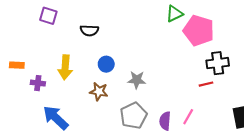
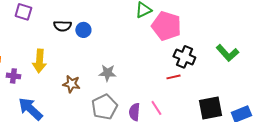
black cross: (218, 63) -> (184, 57), turned 30
blue circle: (106, 64) -> (83, 30), moved
pink line: (188, 117) -> (156, 108), turned -63

